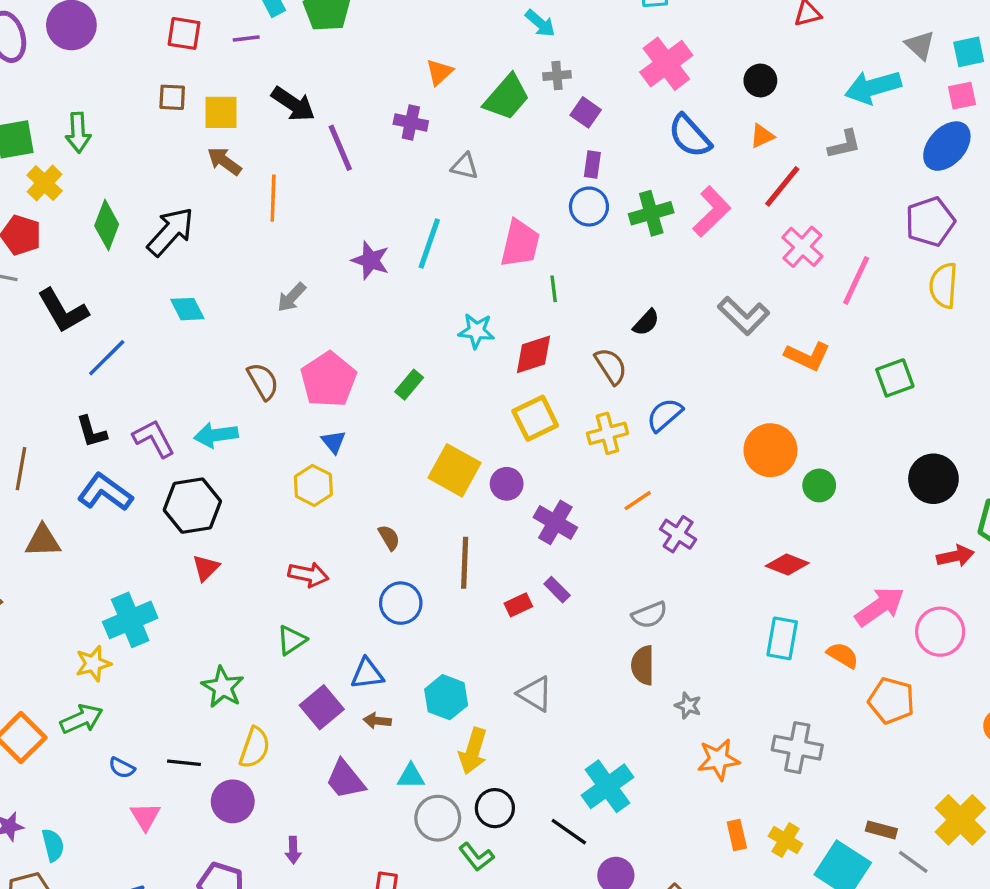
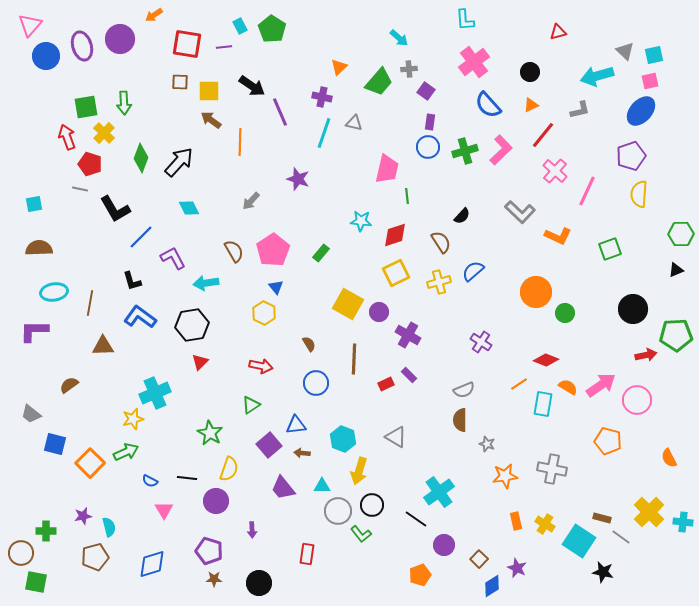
red square: (184, 33) -> (187, 44), size x1.4
cyan line: (429, 243) -> (324, 133), moved
purple L-shape: (154, 438) -> (173, 258), moved
orange line: (638, 501) -> (519, 384), moved
orange semicircle: (843, 655) -> (568, 387), moved

